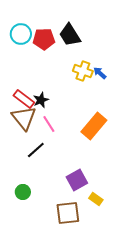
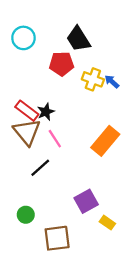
red pentagon: (44, 39) -> (62, 64), moved
brown square: (68, 213) -> (57, 238), moved

